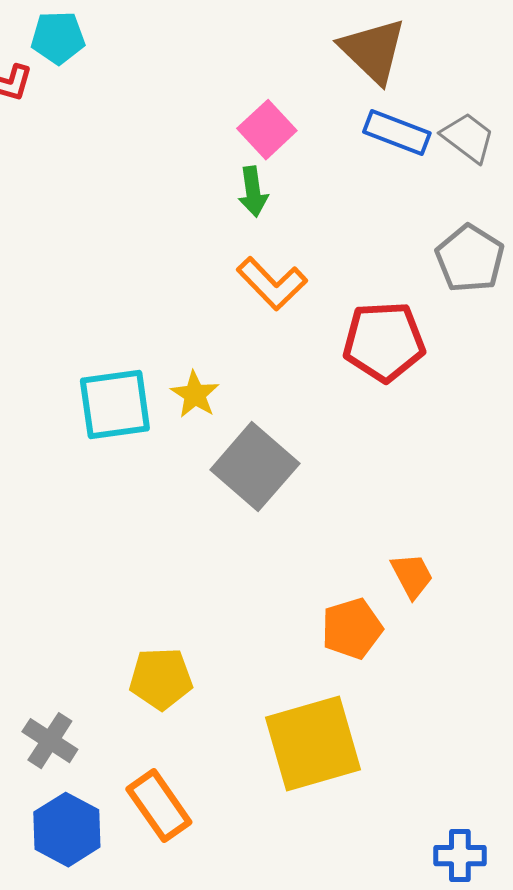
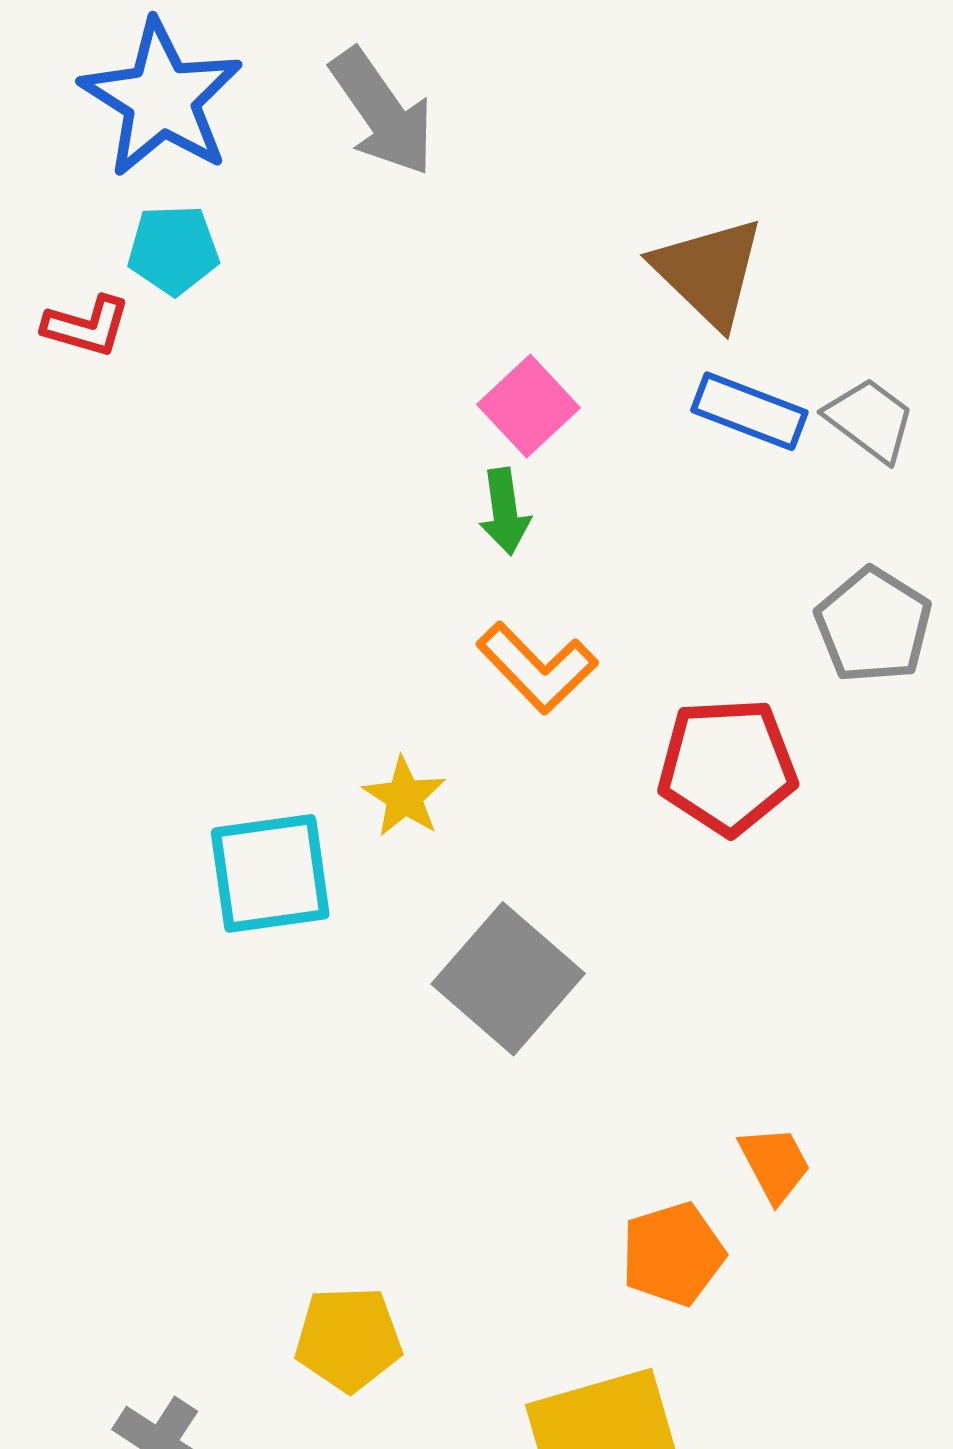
yellow star: (195, 395) -> (404, 797), moved

